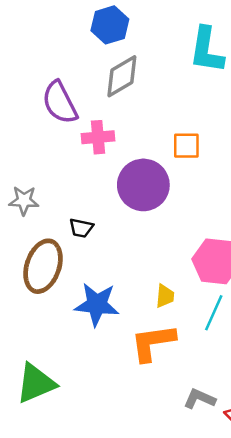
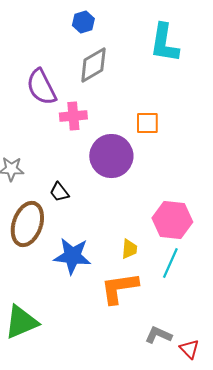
blue hexagon: (110, 25) -> (83, 22), size x0.7
black trapezoid: (81, 228) -> (59, 192), turned 40

